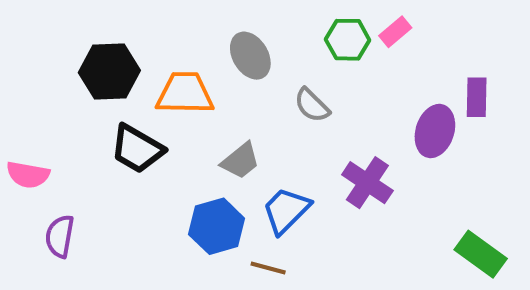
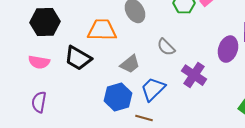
black hexagon: (109, 71) -> (45, 22), moved
gray semicircle: (312, 105) -> (166, 47), moved
pink semicircle: (28, 175) -> (39, 62), moved

